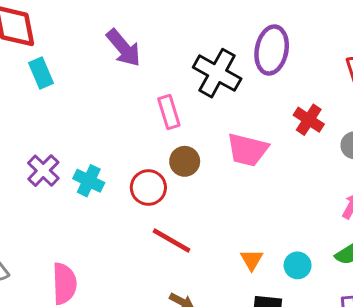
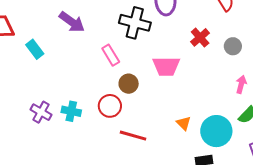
cyan rectangle: (41, 73) -> (35, 49), moved
red cross: (309, 120) -> (200, 37), turned 30
orange triangle: (252, 260) -> (184, 123), moved
cyan circle: (298, 265) -> (216, 131), size x1.8

